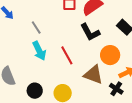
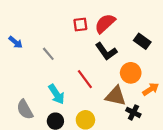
cyan arrow: (39, 51) -> (56, 94), moved
black cross: (116, 89) -> (133, 112), moved

